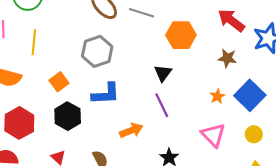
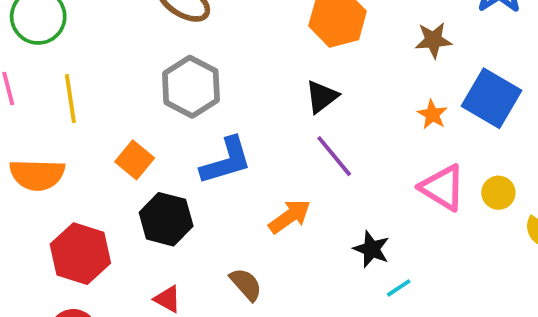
black triangle: (163, 73) -> (322, 97), turned 30
yellow circle: (254, 134) -> (498, 193), moved

